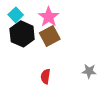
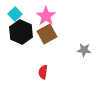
gray star: (89, 71) -> (84, 50), moved

